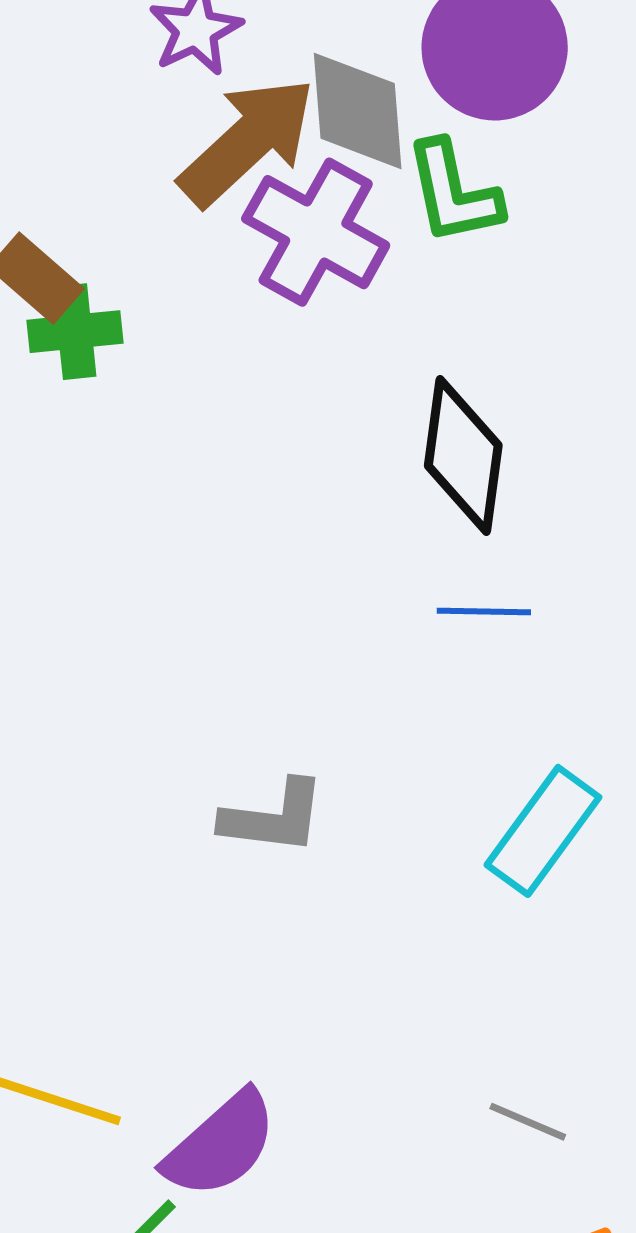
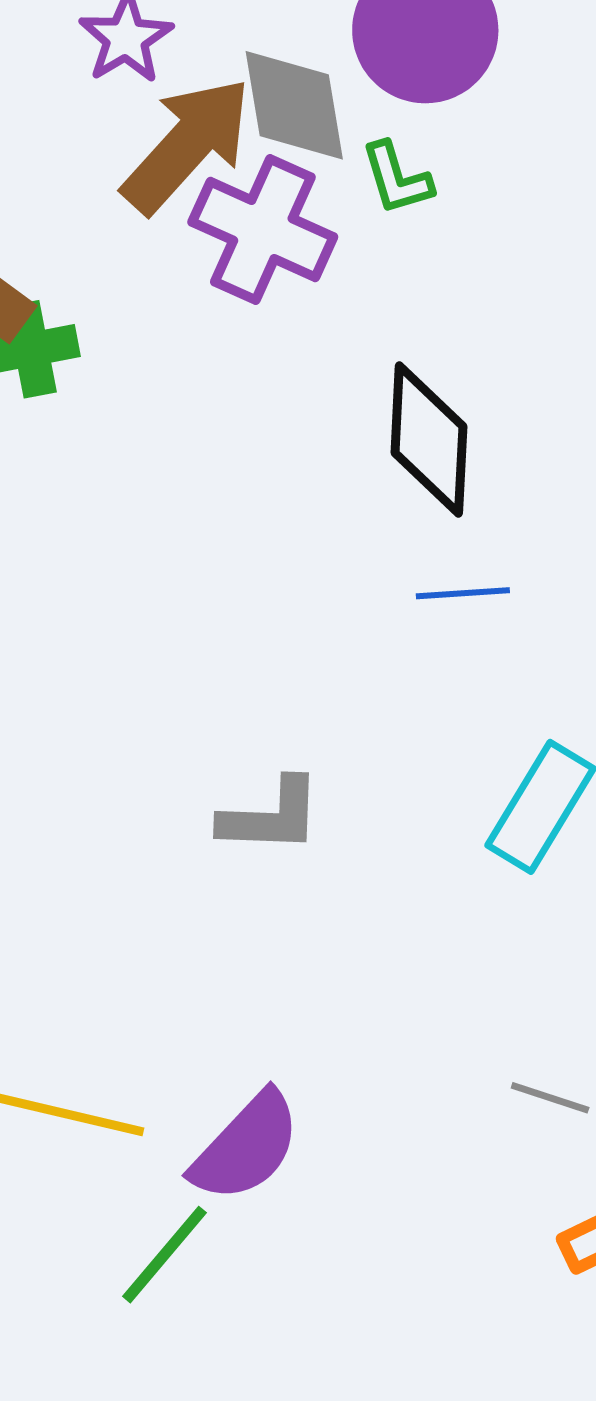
green L-shape: (453, 193) -> (397, 178), size x0.7

